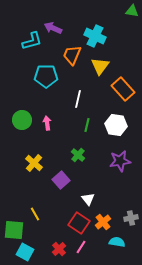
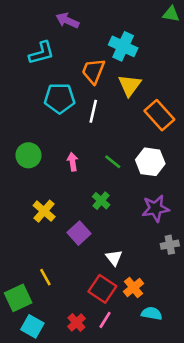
purple arrow: (53, 28) -> (67, 21), moved
white line: (78, 99) -> (93, 111), moved
pink arrow: (47, 123) -> (73, 162), moved
green line: (87, 125) -> (113, 162), turned -64
gray cross: (131, 218) -> (170, 245), moved
green square: (14, 230) -> (18, 298), turned -30

